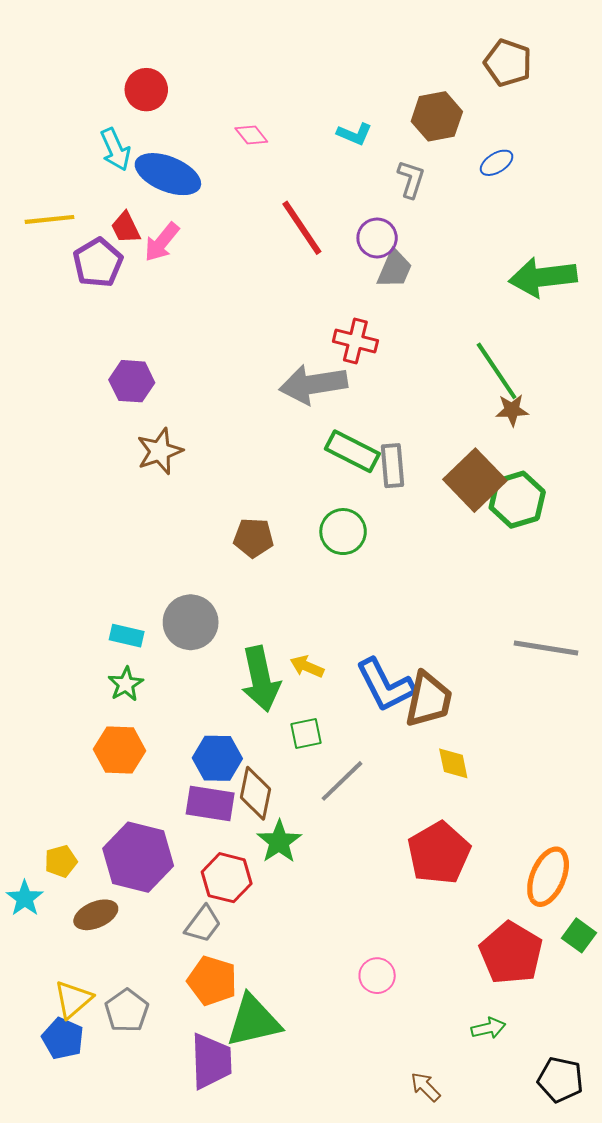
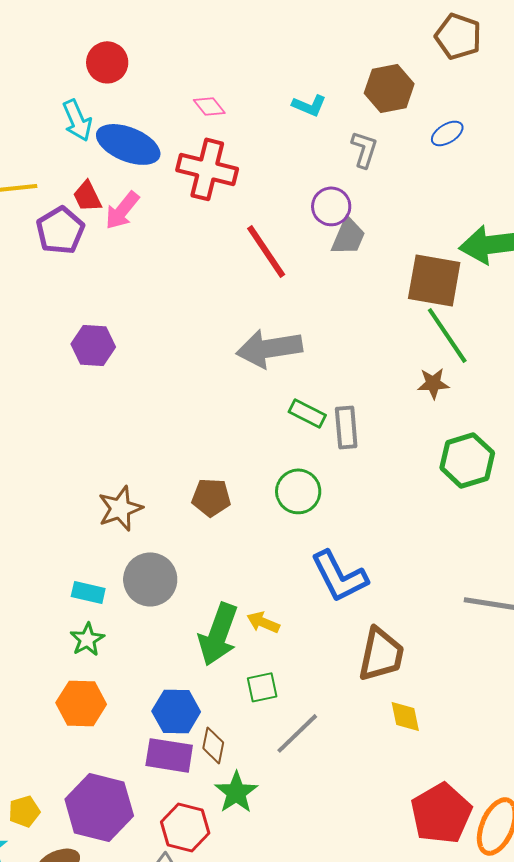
red line: (302, 228) -> (266, 251), moved
red cross: (355, 341) -> (207, 169), moved, size x1.4
brown star: (512, 410) -> (433, 383), moved
brown star: (160, 451) -> (120, 508), moved
green rectangle: (352, 451) -> (307, 413), size x0.7
brown square: (475, 480) -> (434, 280), moved, turned -36
green arrow: (261, 679) -> (218, 634), turned 32
blue L-shape: (385, 685) -> (339, 576), moved
brown diamond: (255, 793) -> (213, 745), size x0.7
red pentagon: (439, 853) -> (441, 813), moved

